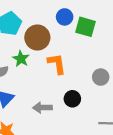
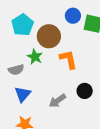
gray arrow: (42, 108) -> (57, 101), turned -30

